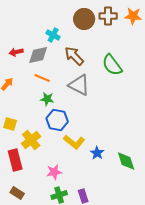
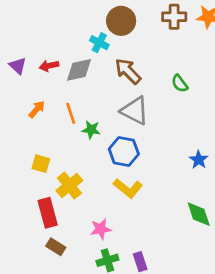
brown circle: (84, 19) -> (121, 21), moved
green semicircle: (112, 65) -> (180, 83), size x0.6
orange line: (42, 78) -> (71, 113), moved, turned 49
blue hexagon: (57, 120) -> (124, 151), moved
blue star: (97, 153) -> (199, 160), moved
brown rectangle: (17, 193) -> (56, 247), moved

